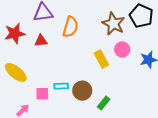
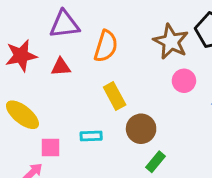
yellow rectangle: (101, 59) -> (115, 96), moved
brown circle: (82, 91) -> (141, 129), moved
pink square: (42, 94) -> (51, 147), moved

